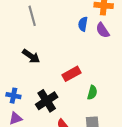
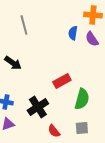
black arrow: (31, 56) -> (13, 63), moved
green semicircle: (92, 92) -> (82, 99), size x1.5

